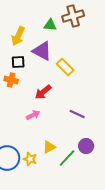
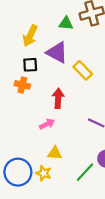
red arrow: (43, 92) -> (58, 98), turned 132
yellow triangle: (49, 147) -> (55, 153), moved, turned 32

